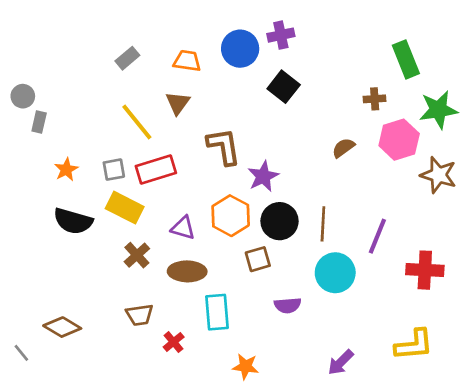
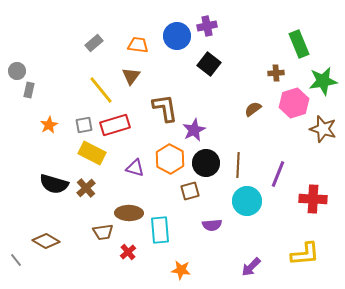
black semicircle: (73, 221) -> (54, 184), moved
brown cross: (137, 255) -> (86, 188), moved
brown ellipse: (187, 271) -> (129, 213), moved

